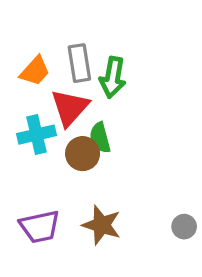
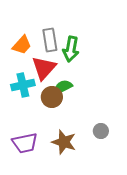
green semicircle: (100, 138) -> (63, 87), turned 78
gray circle: (184, 227) -> (101, 131), moved

